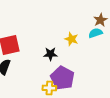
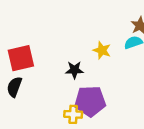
purple pentagon: (62, 78) -> (90, 101), turned -30

